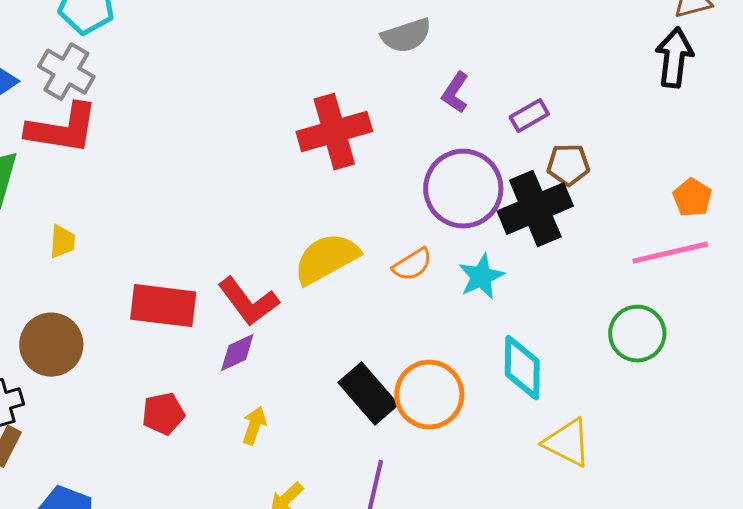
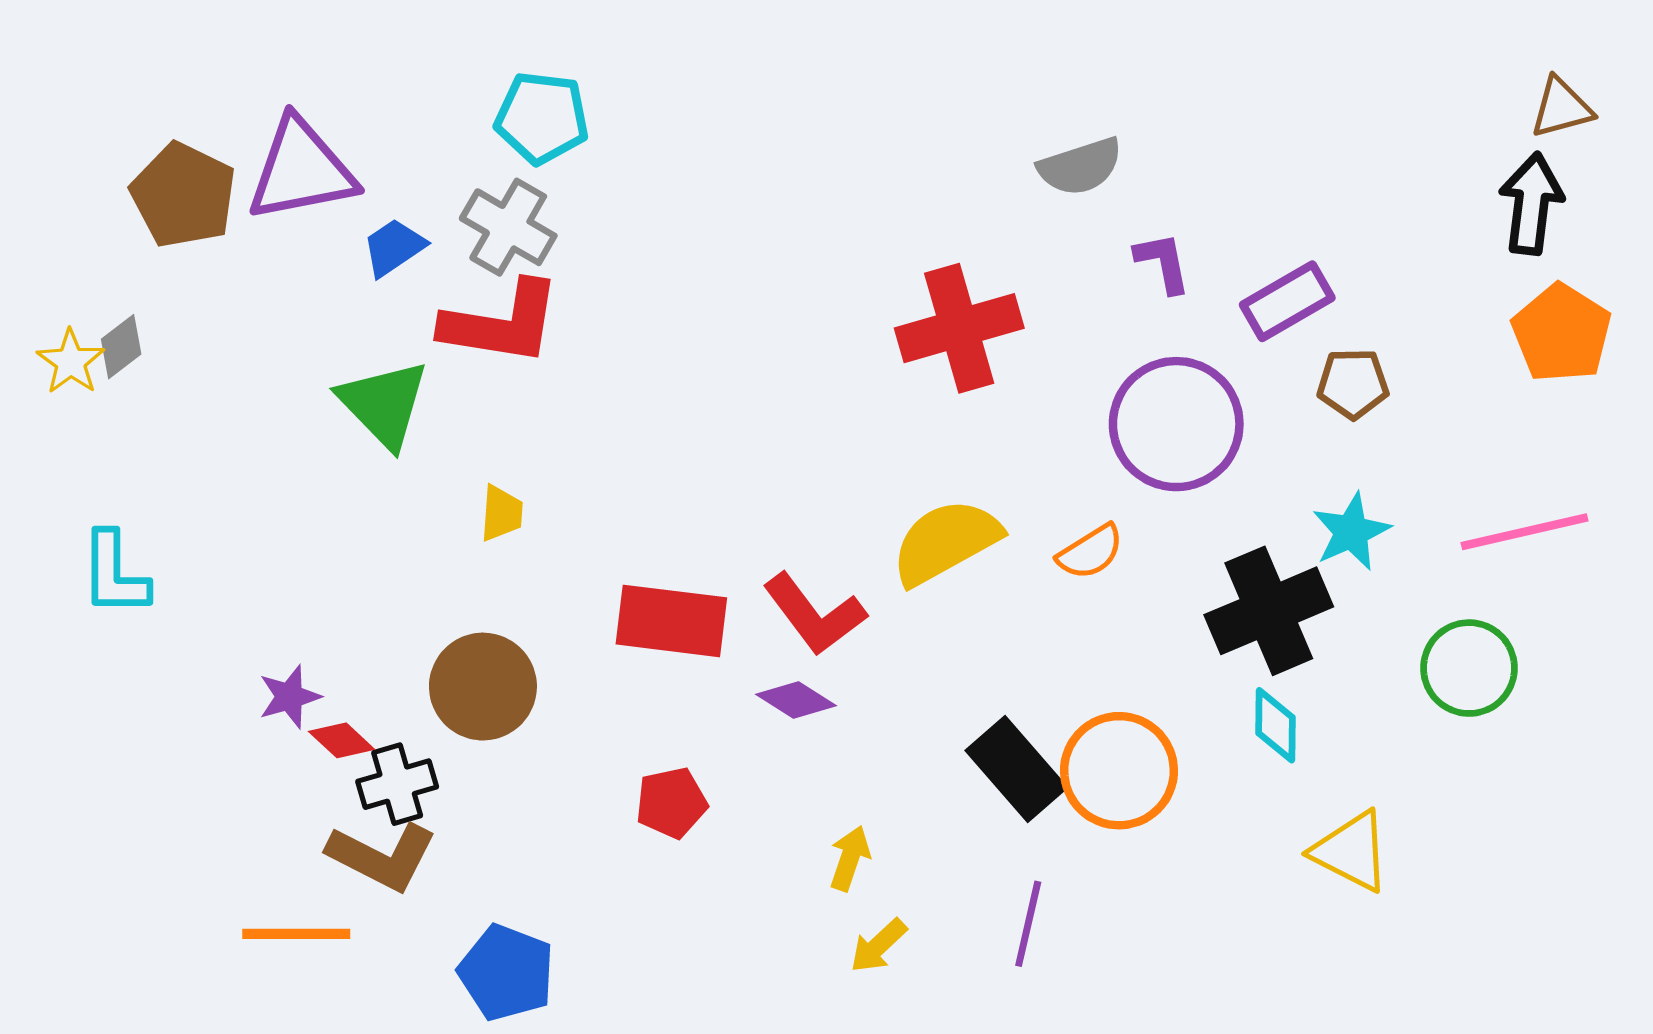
purple L-shape: (455, 93) -> (1163, 263), turned 135
purple rectangle: (529, 116) -> (1287, 301), size x1.4
orange pentagon: (692, 198) -> (1562, 333), moved, size x1.5
black cross: (535, 209) -> (1269, 611), moved
cyan star: (481, 277) -> (1351, 532), moved
purple diamond: (237, 353) -> (796, 700), turned 57
cyan diamond: (522, 368) -> (1275, 725), size x0.7
yellow arrow: (254, 426) -> (850, 858), moved

